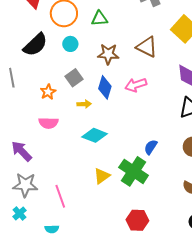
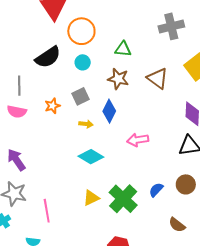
green triangle: (99, 19) -> (123, 49), moved
pink arrow: (136, 85) -> (138, 140), moved
pink semicircle: (48, 123) -> (17, 112), moved
blue semicircle: (151, 147) -> (156, 190), moved

